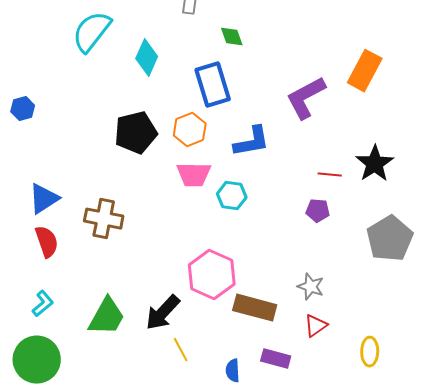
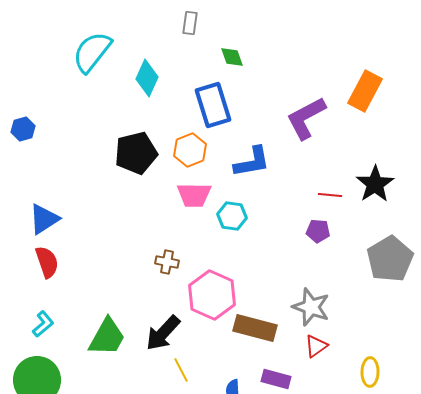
brown cross: (104, 219) -> (167, 262), moved, size x0.6
gray star: (311, 287) -> (311, 307), size x1.4

